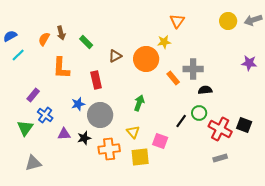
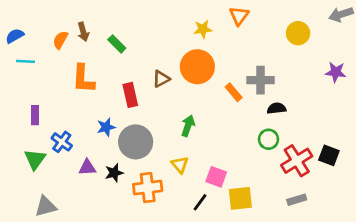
yellow circle: (228, 21) -> (298, 33), moved
yellow star: (164, 42) -> (203, 29), moved
cyan line: (18, 55) -> (26, 61), turned 48
brown triangle: (115, 56) -> (161, 79), moved
purple rectangle: (33, 95) -> (35, 115), moved, turned -40
black line: (181, 121) -> (200, 202), moved
red cross: (220, 129) -> (297, 161), turned 30
yellow square: (140, 157) -> (240, 198), moved

